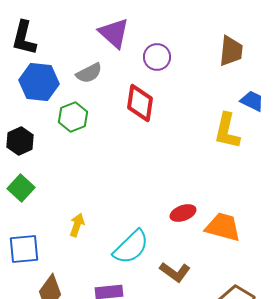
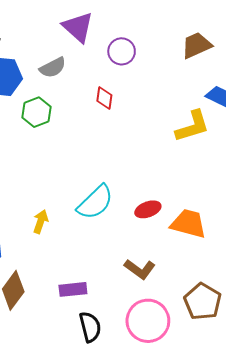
brown trapezoid: (231, 51) -> (197, 45), turned -120
red diamond: (140, 103) -> (104, 98), size x0.6
yellow L-shape: (227, 131) -> (192, 126), turned -120
cyan semicircle: (131, 247) -> (95, 202), moved

